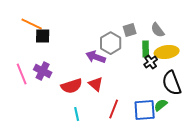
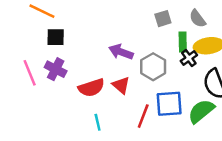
black square: (43, 36) -> (56, 37), moved
gray hexagon: (111, 43) -> (153, 67), moved
green semicircle: (161, 105) -> (201, 111), size x1.6
blue square: (145, 110) -> (169, 104), moved

